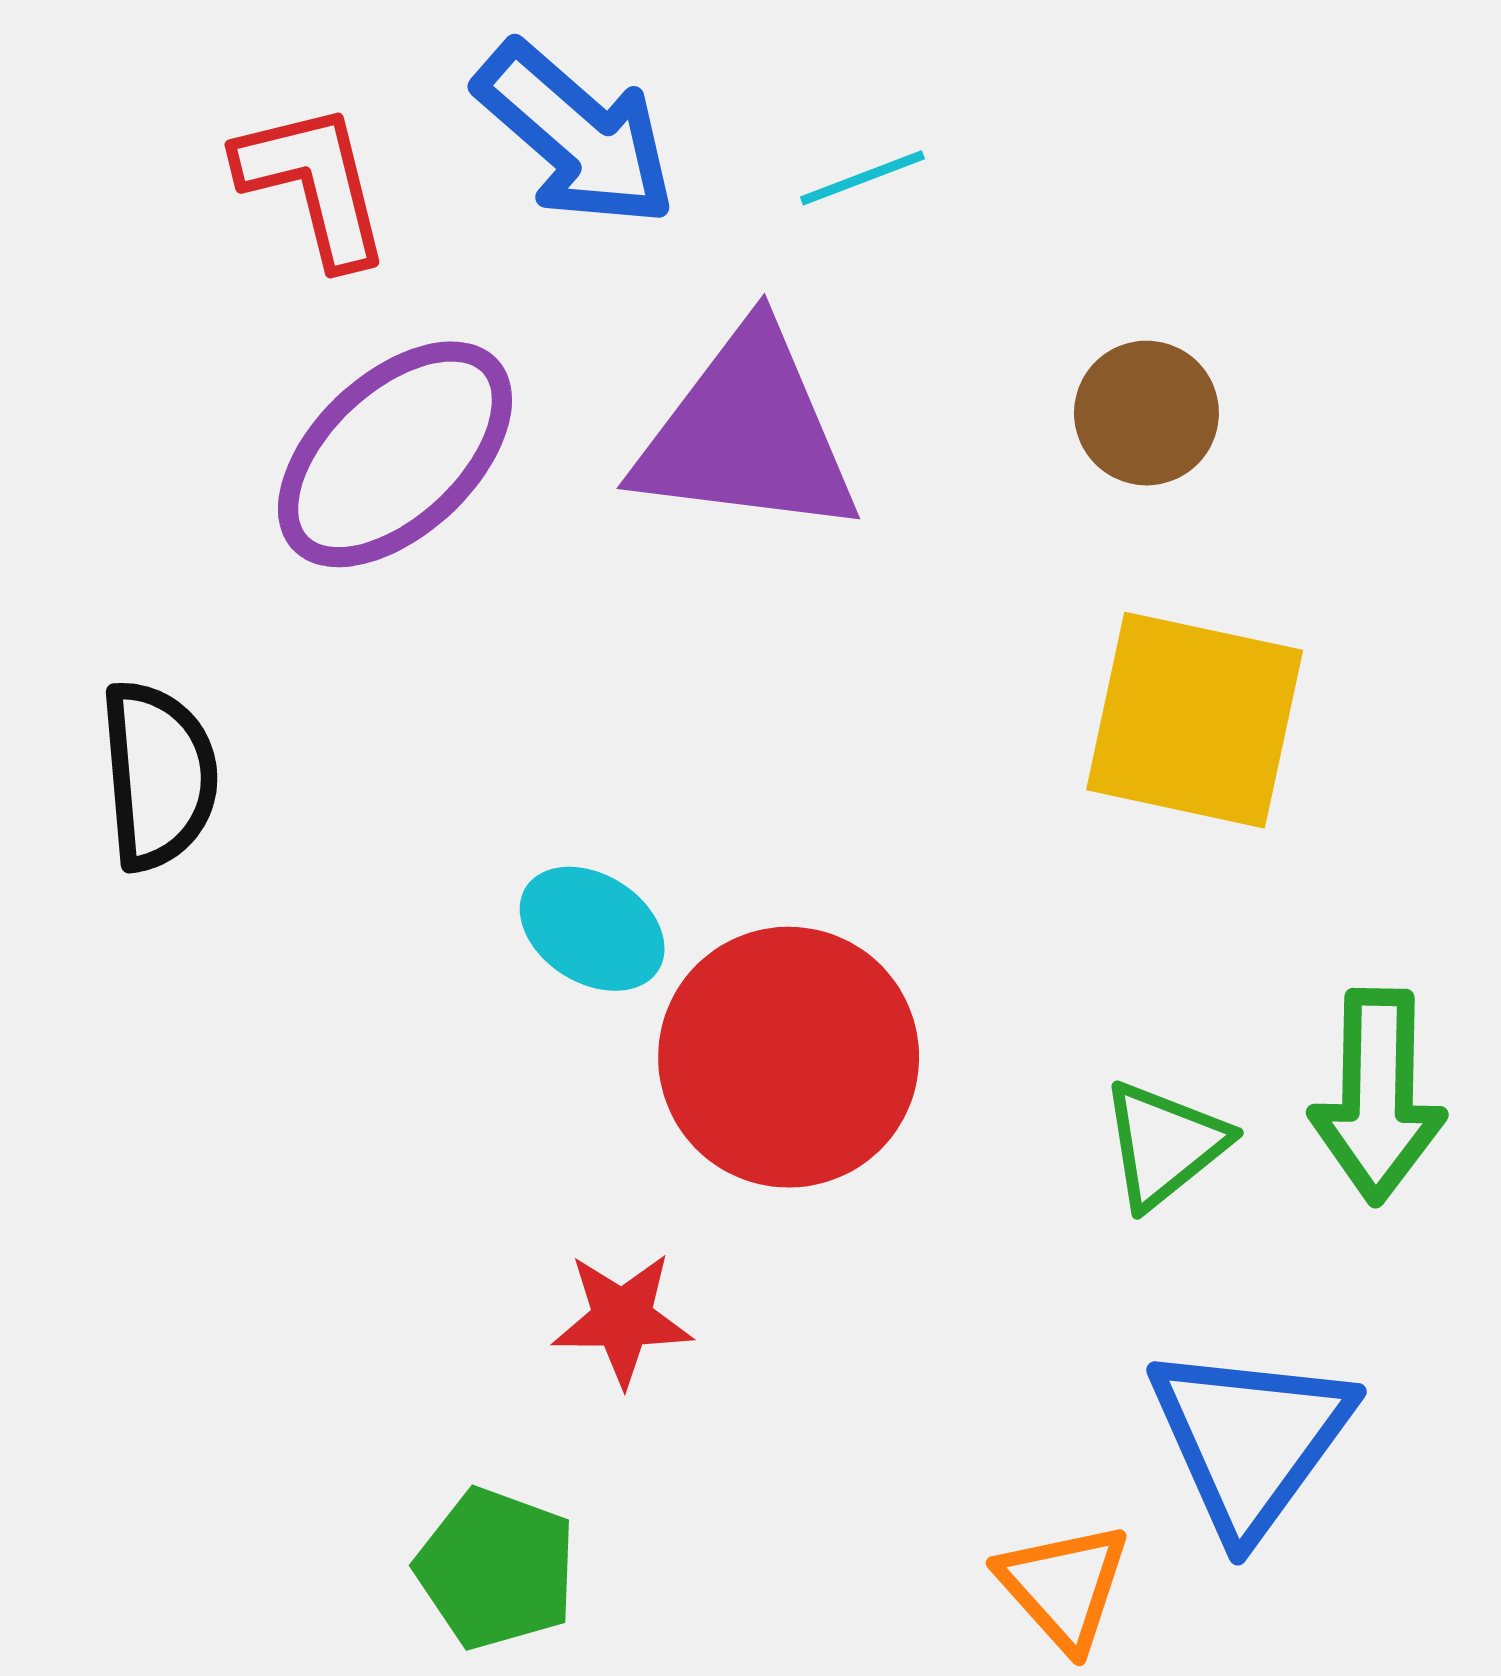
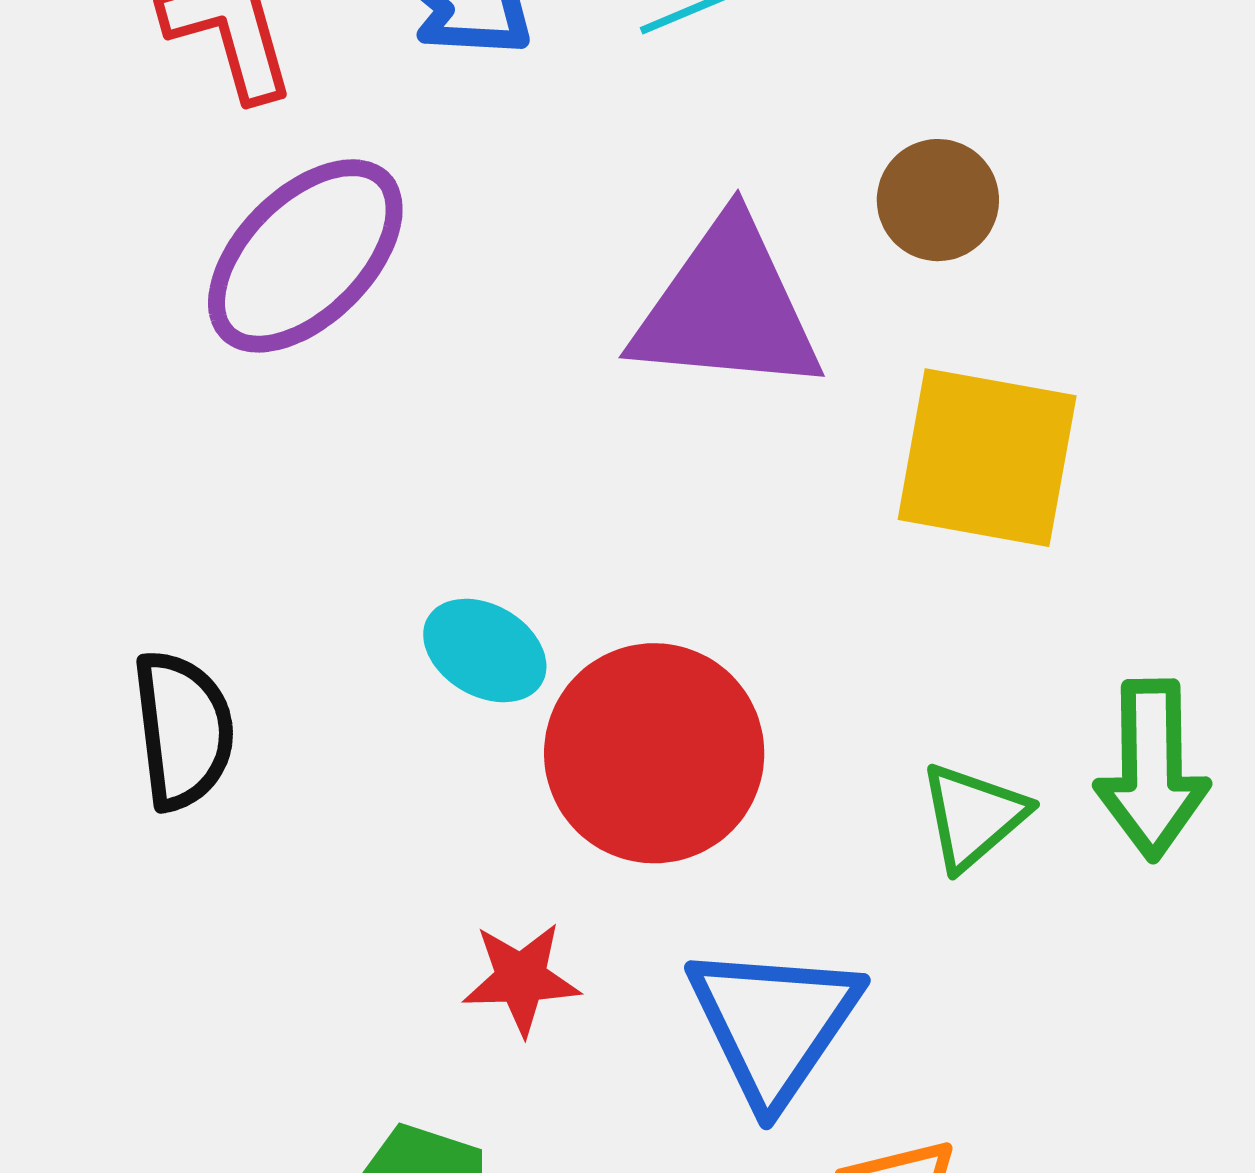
purple triangle: (747, 434) -> (727, 308), moved
black semicircle: (159, 775) -> (183, 730), moved
blue triangle: (1250, 1440) -> (774, 1024), moved

